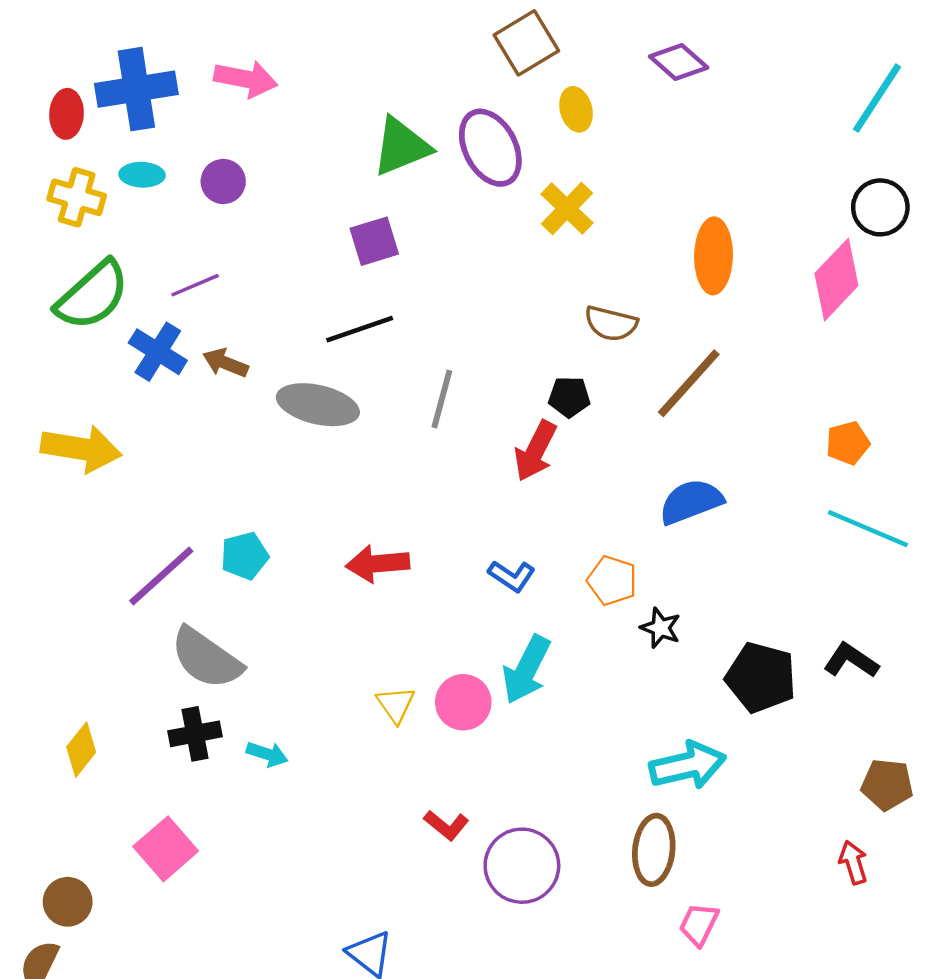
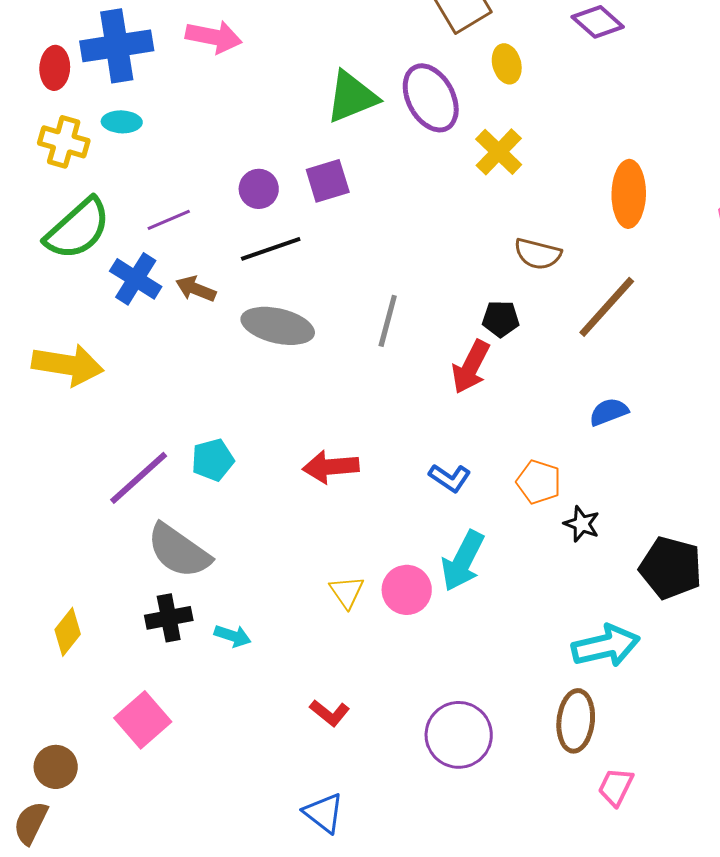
purple circle: (223, 181) -> (259, 189), moved
black line: (360, 329) -> (271, 249), moved
blue semicircle: (691, 502) -> (609, 412), size x0.7
red L-shape: (446, 825) -> (330, 713), moved

